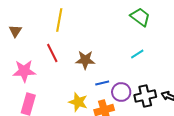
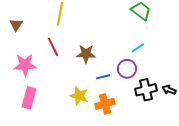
purple circle: (121, 92) -> (127, 69), moved

